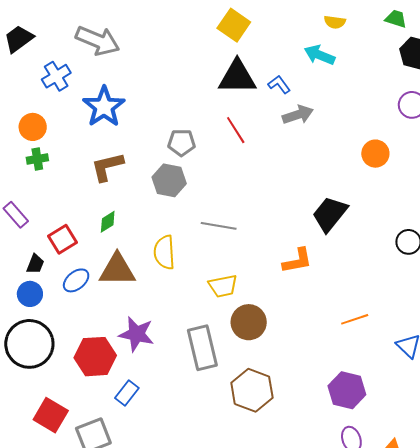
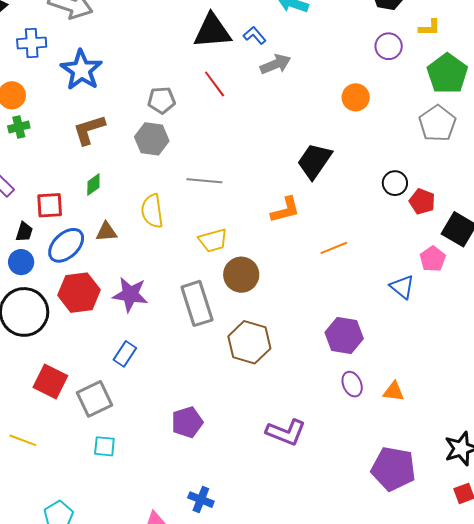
blue cross: (56, 76) -> (32, 43), turned 32
red square: (63, 239) -> (50, 205), turned 32
brown triangle: (117, 270) -> (106, 232), size x0.6
blue ellipse: (76, 280) -> (66, 245), size x1.4
orange line: (355, 319) -> (334, 248), moved
red hexagon: (95, 357) -> (79, 293), moved

